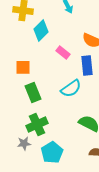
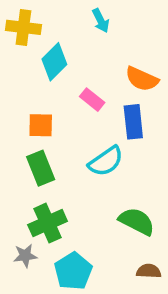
orange square: (23, 67) -> (41, 125), moved

